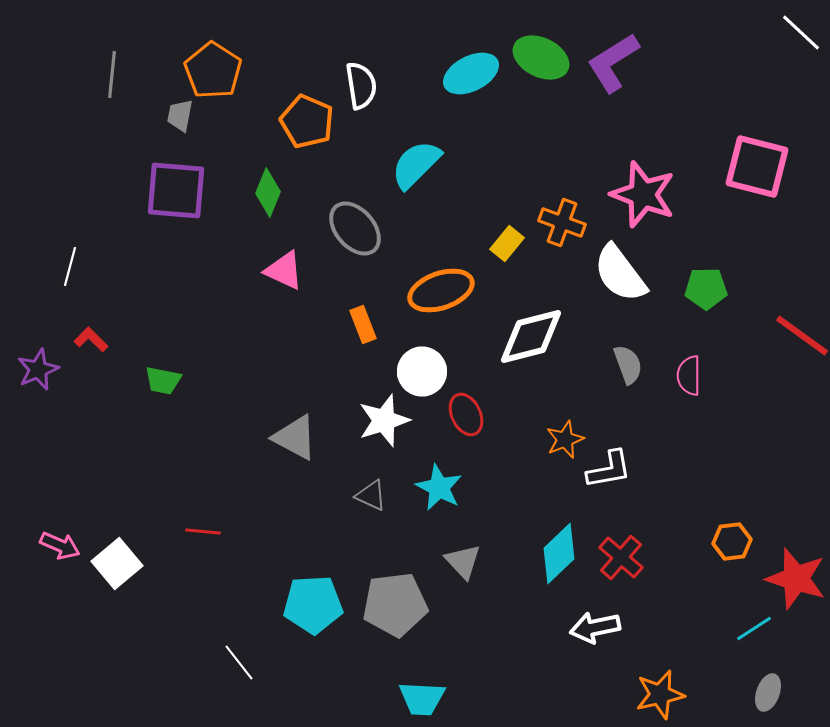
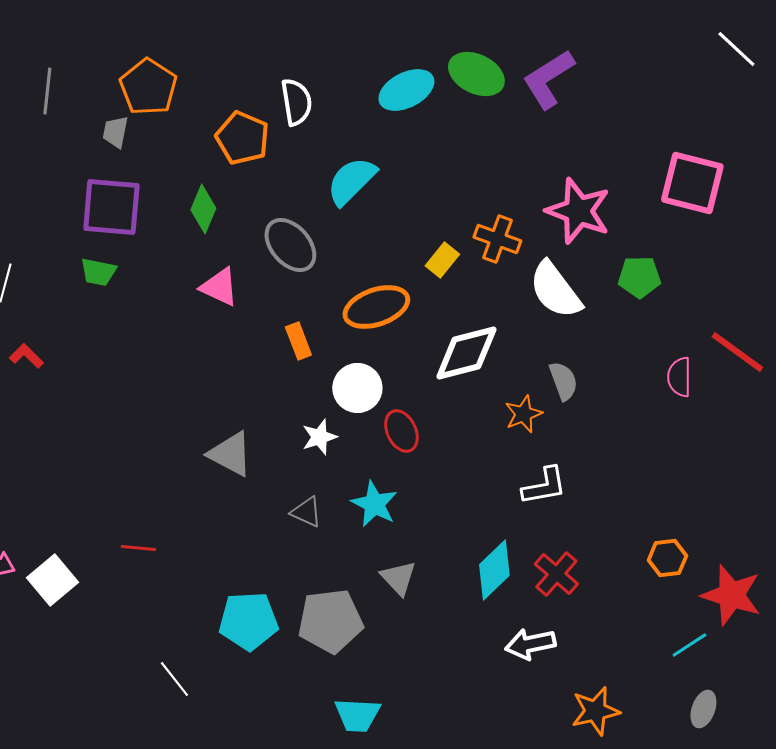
green pentagon: (706, 288) -> (639, 277), moved
pink semicircle: (689, 376) -> (679, 377), moved
green trapezoid: (163, 380) -> (98, 272), moved
white star: (384, 420) -> (319, 437), size x0.7
orange star: (565, 440) -> (523, 414), moved

